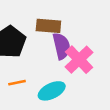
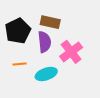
purple semicircle: (62, 46) -> (44, 42), moved

